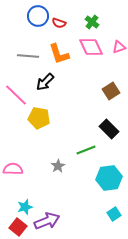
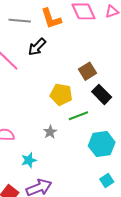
brown square: (111, 91) -> (88, 71), moved
yellow pentagon: (39, 118) -> (61, 94), moved
cyan star: (25, 207) -> (29, 160), moved

